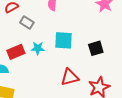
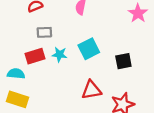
gray rectangle: (27, 23) -> (44, 32), moved, turned -40
cyan square: (64, 40) -> (89, 49), turned -36

